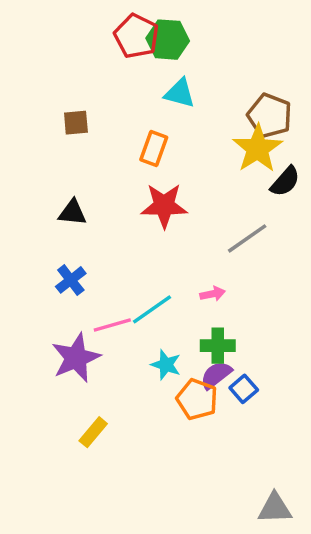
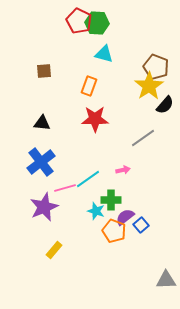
blue cross: (71, 280) -> (41, 162), size x1.6
green cross: (218, 346) -> (111, 200), moved
gray triangle: (275, 508) -> (166, 280), moved

